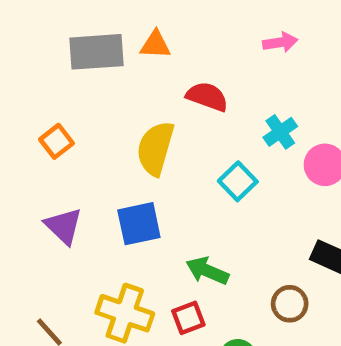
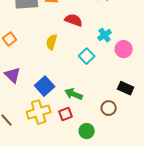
yellow semicircle: (155, 148) -> (52, 42), size x0.7
blue square: (139, 224) -> (45, 86), moved, turned -30
yellow cross: (125, 313) -> (39, 112), turned -35

